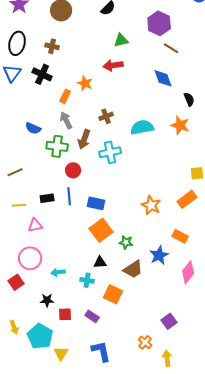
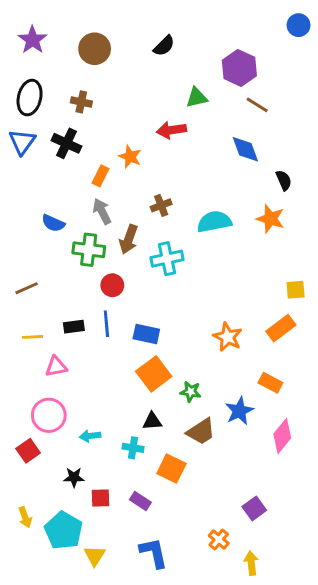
green triangle: (121, 40) -> (197, 98), moved

